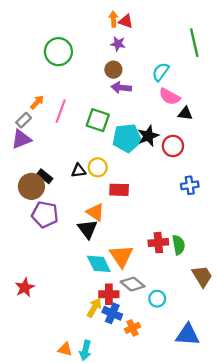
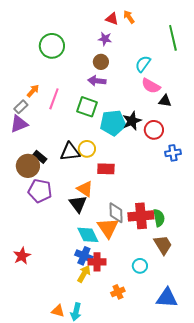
orange arrow: (113, 19) -> (129, 17), moved, turned -32
purple arrow: (121, 88) -> (97, 81), moved
black triangle: (79, 171) -> (70, 152), size x1.5
blue cross: (190, 185) -> (173, 153), moved
red cross: (158, 243) -> (141, 216), size x1.4
brown trapezoid: (202, 276) -> (163, 245), moved
gray diamond: (133, 284) -> (116, 213), moved, turned 50
blue cross: (112, 313) -> (84, 256), moved

